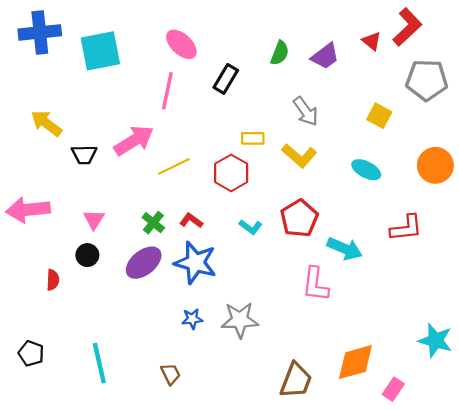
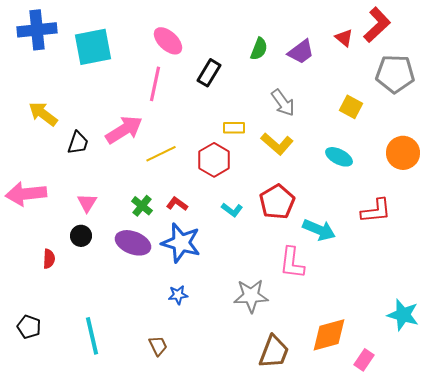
black trapezoid: (84, 155) -> (78, 143), turned -70
purple ellipse: (144, 263) -> (133, 243), turned 60
gray star: (240, 320) -> (251, 296), moved

